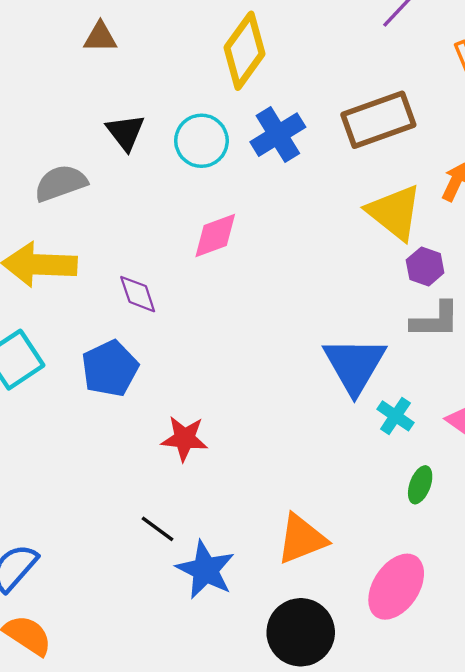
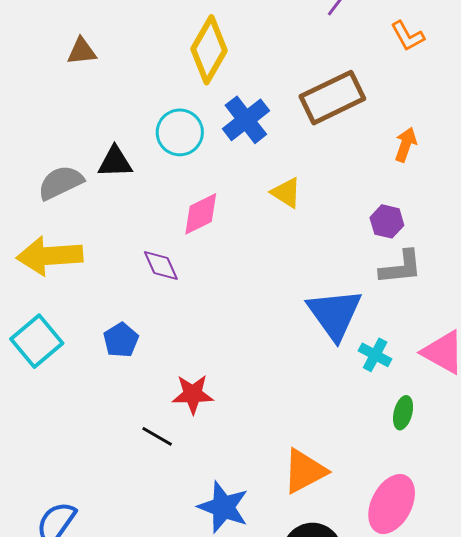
black triangle: (125, 132) -> (115, 162), moved, turned -48
yellow triangle: (394, 212) -> (286, 193), moved, size x0.6
purple diamond: (138, 294) -> (161, 265), moved
blue pentagon: (110, 369) -> (121, 340), size x0.7
black line: (157, 529) -> (157, 436), moved

